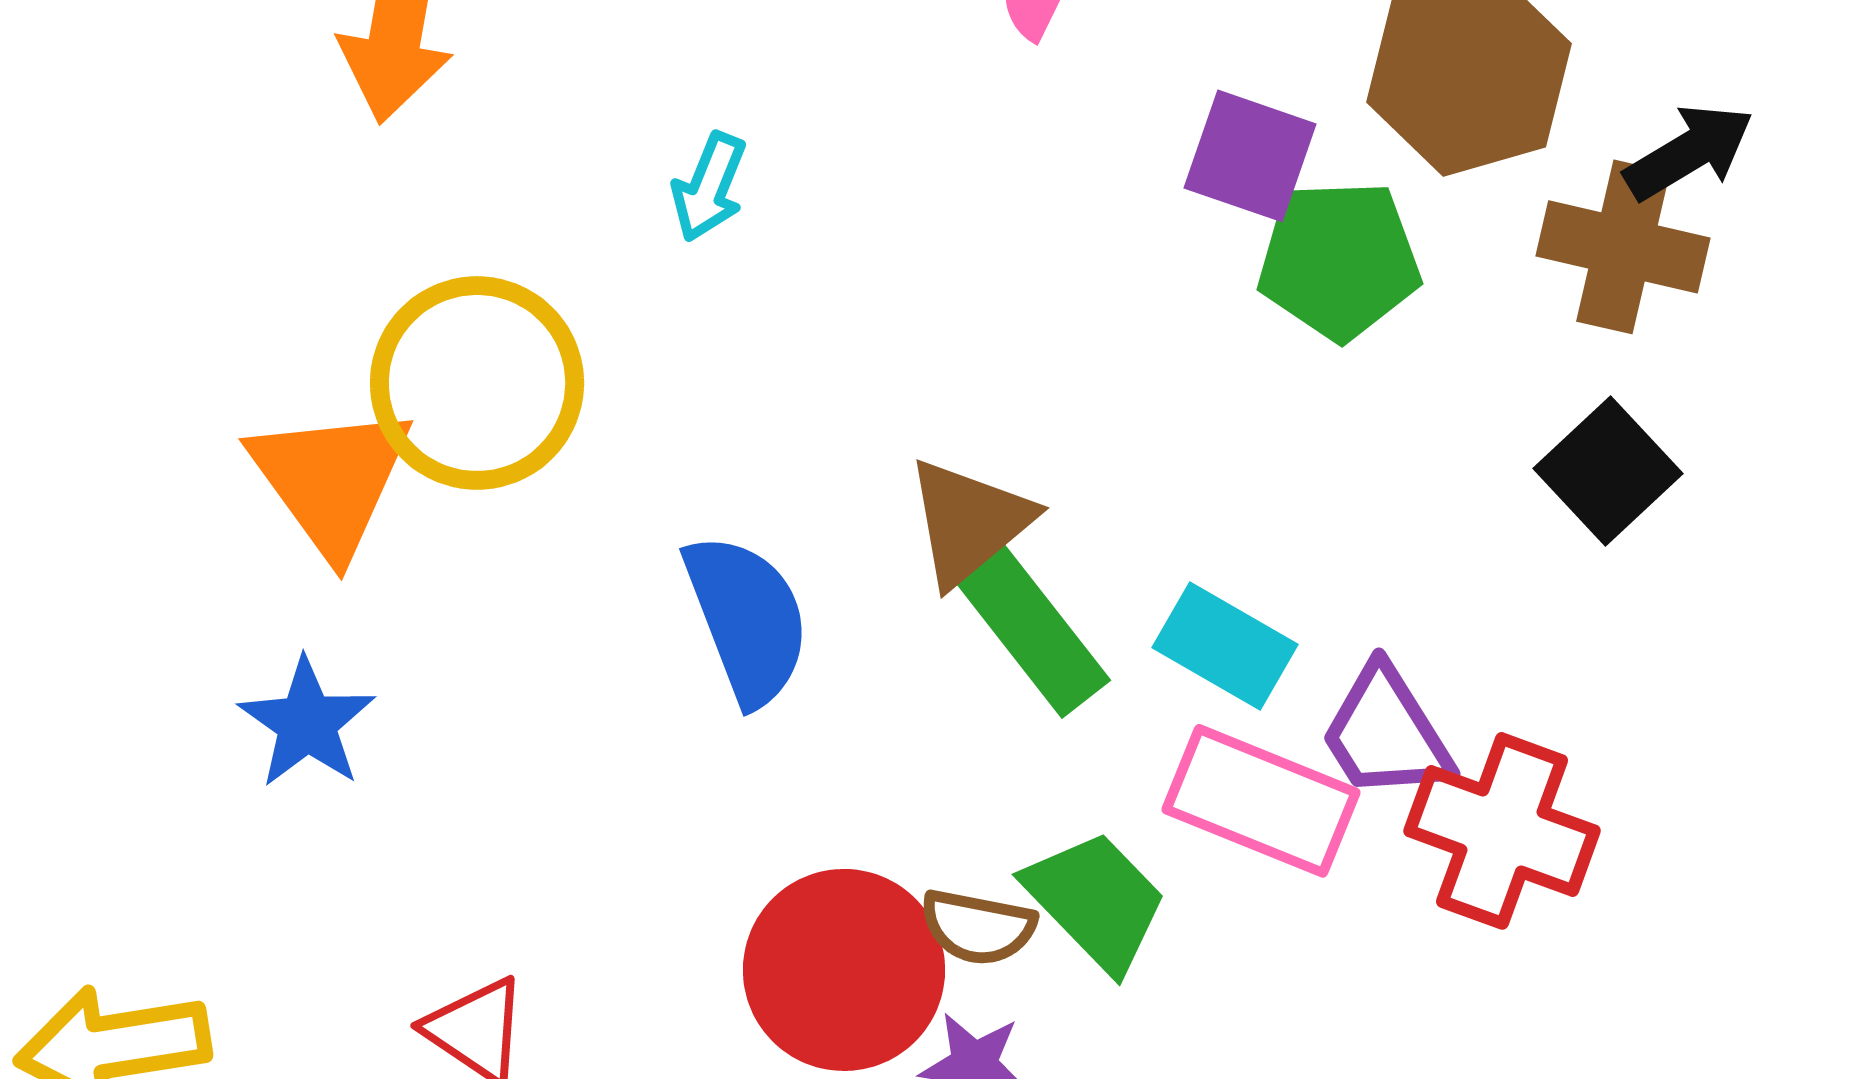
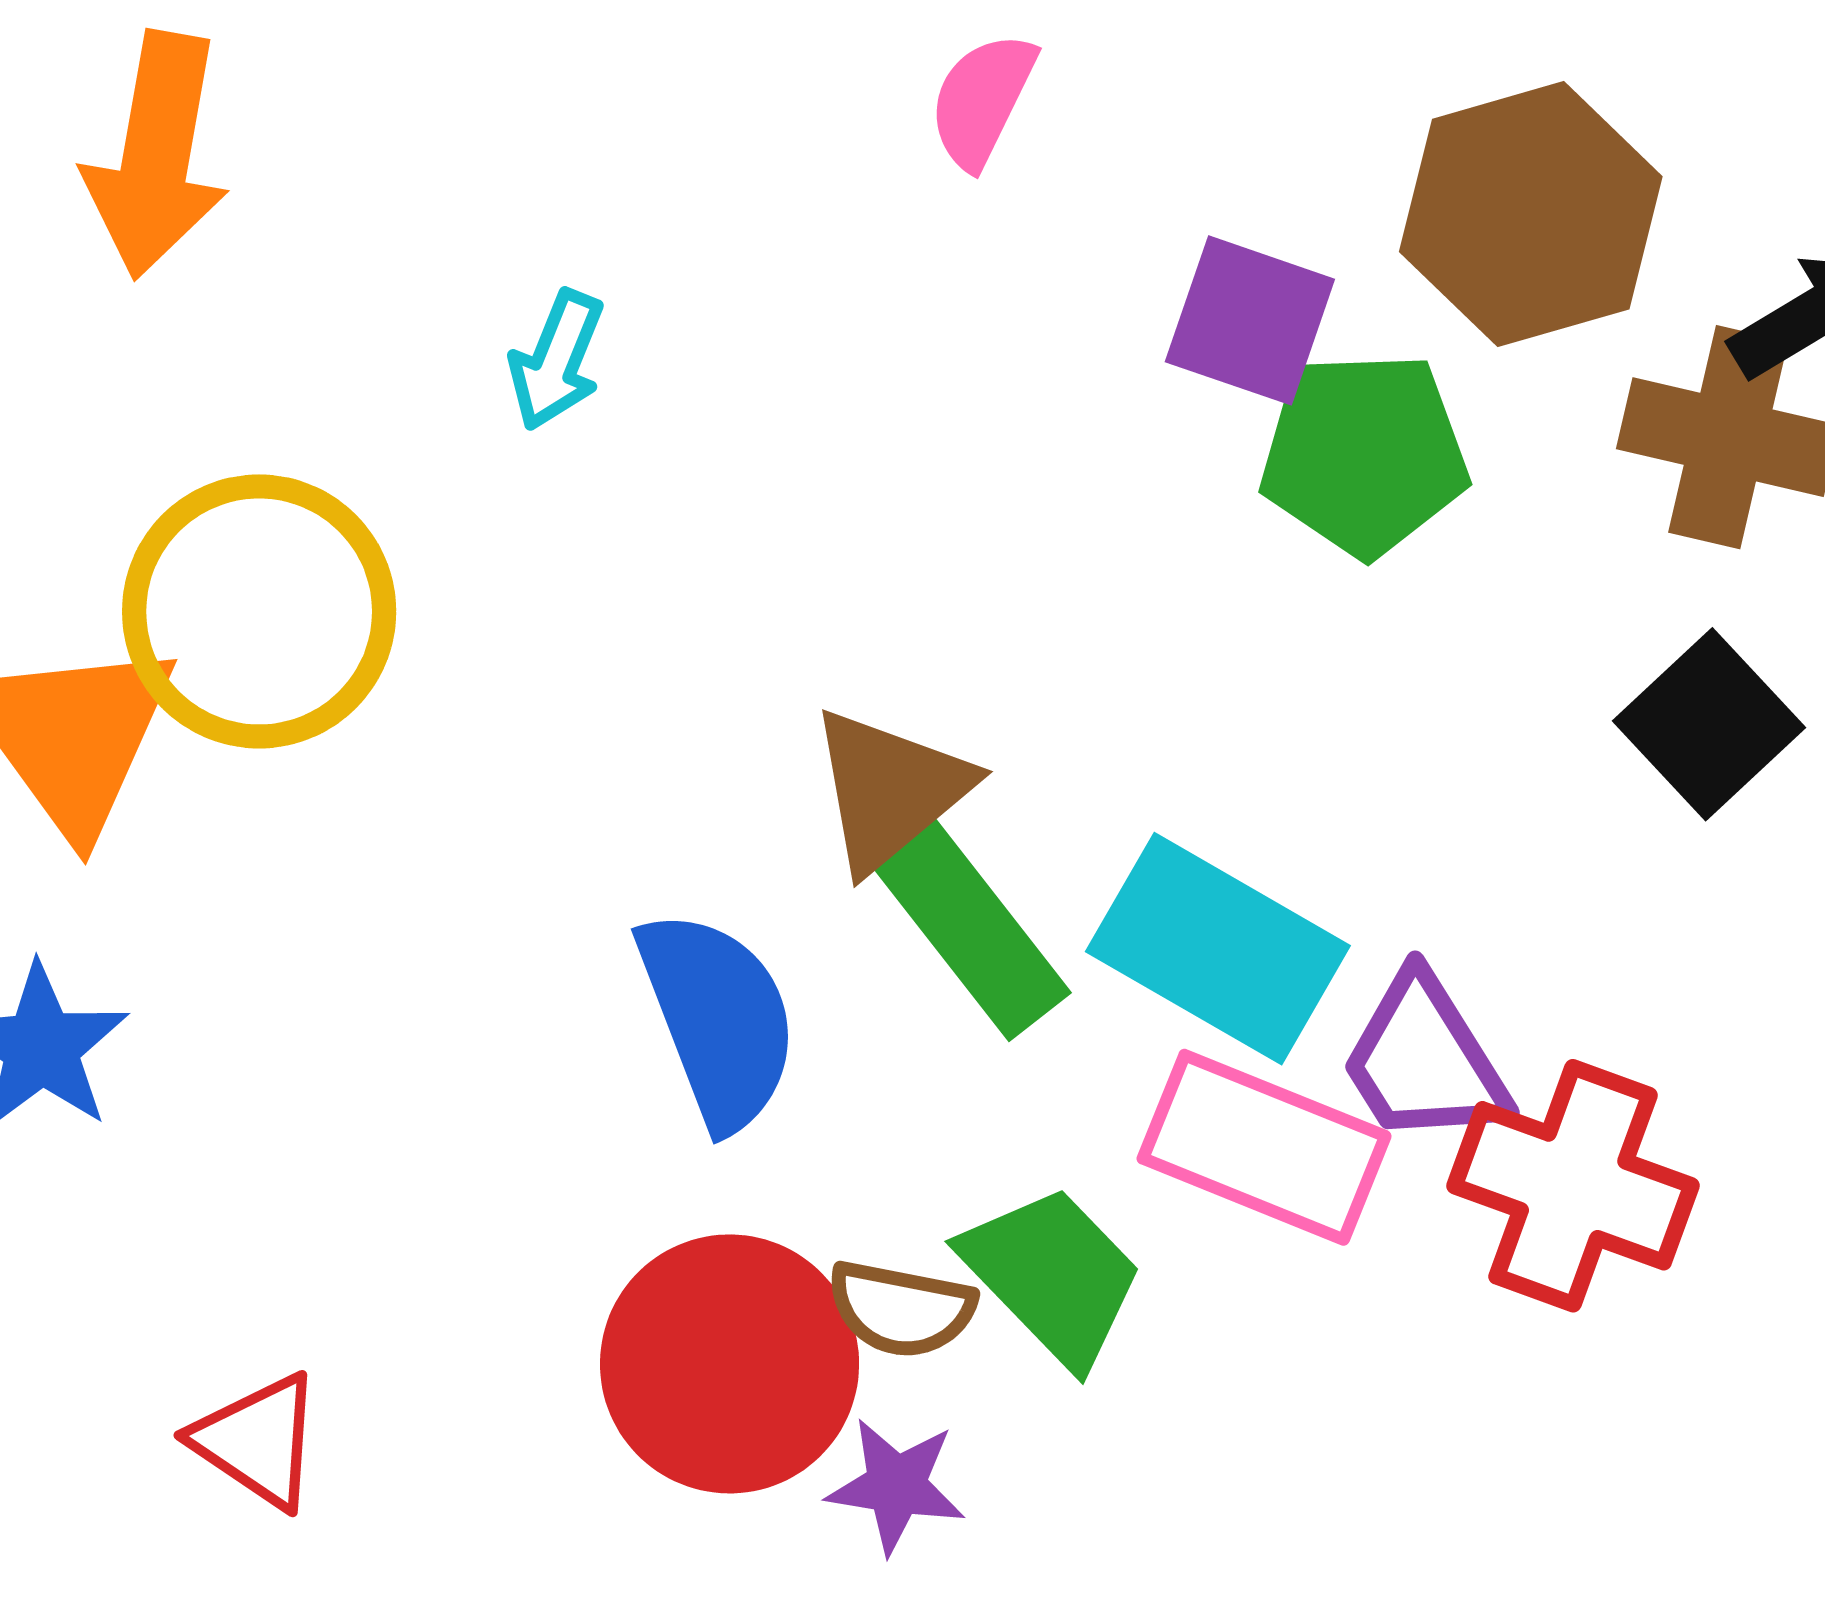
blue semicircle: (747, 619) -> (718, 1019), moved
cyan rectangle: (1225, 646) -> (1218, 949), size x1.4

